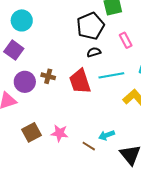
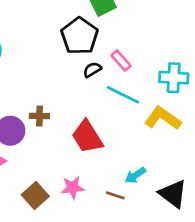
pink rectangle: (126, 40) -> (121, 61), moved
cyan line: (111, 75) -> (123, 95), turned 50
red trapezoid: (80, 81) -> (87, 137), moved

